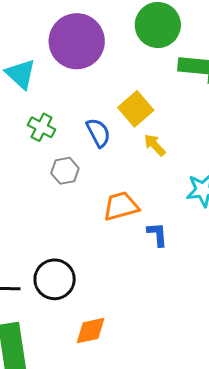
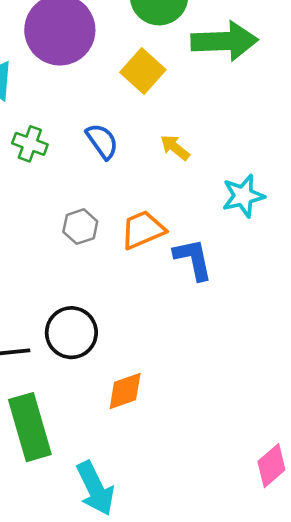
yellow square: (136, 109) -> (143, 71), moved
gray hexagon: (65, 171) -> (80, 227), moved
blue L-shape: (157, 234) -> (193, 259), size x1.4

